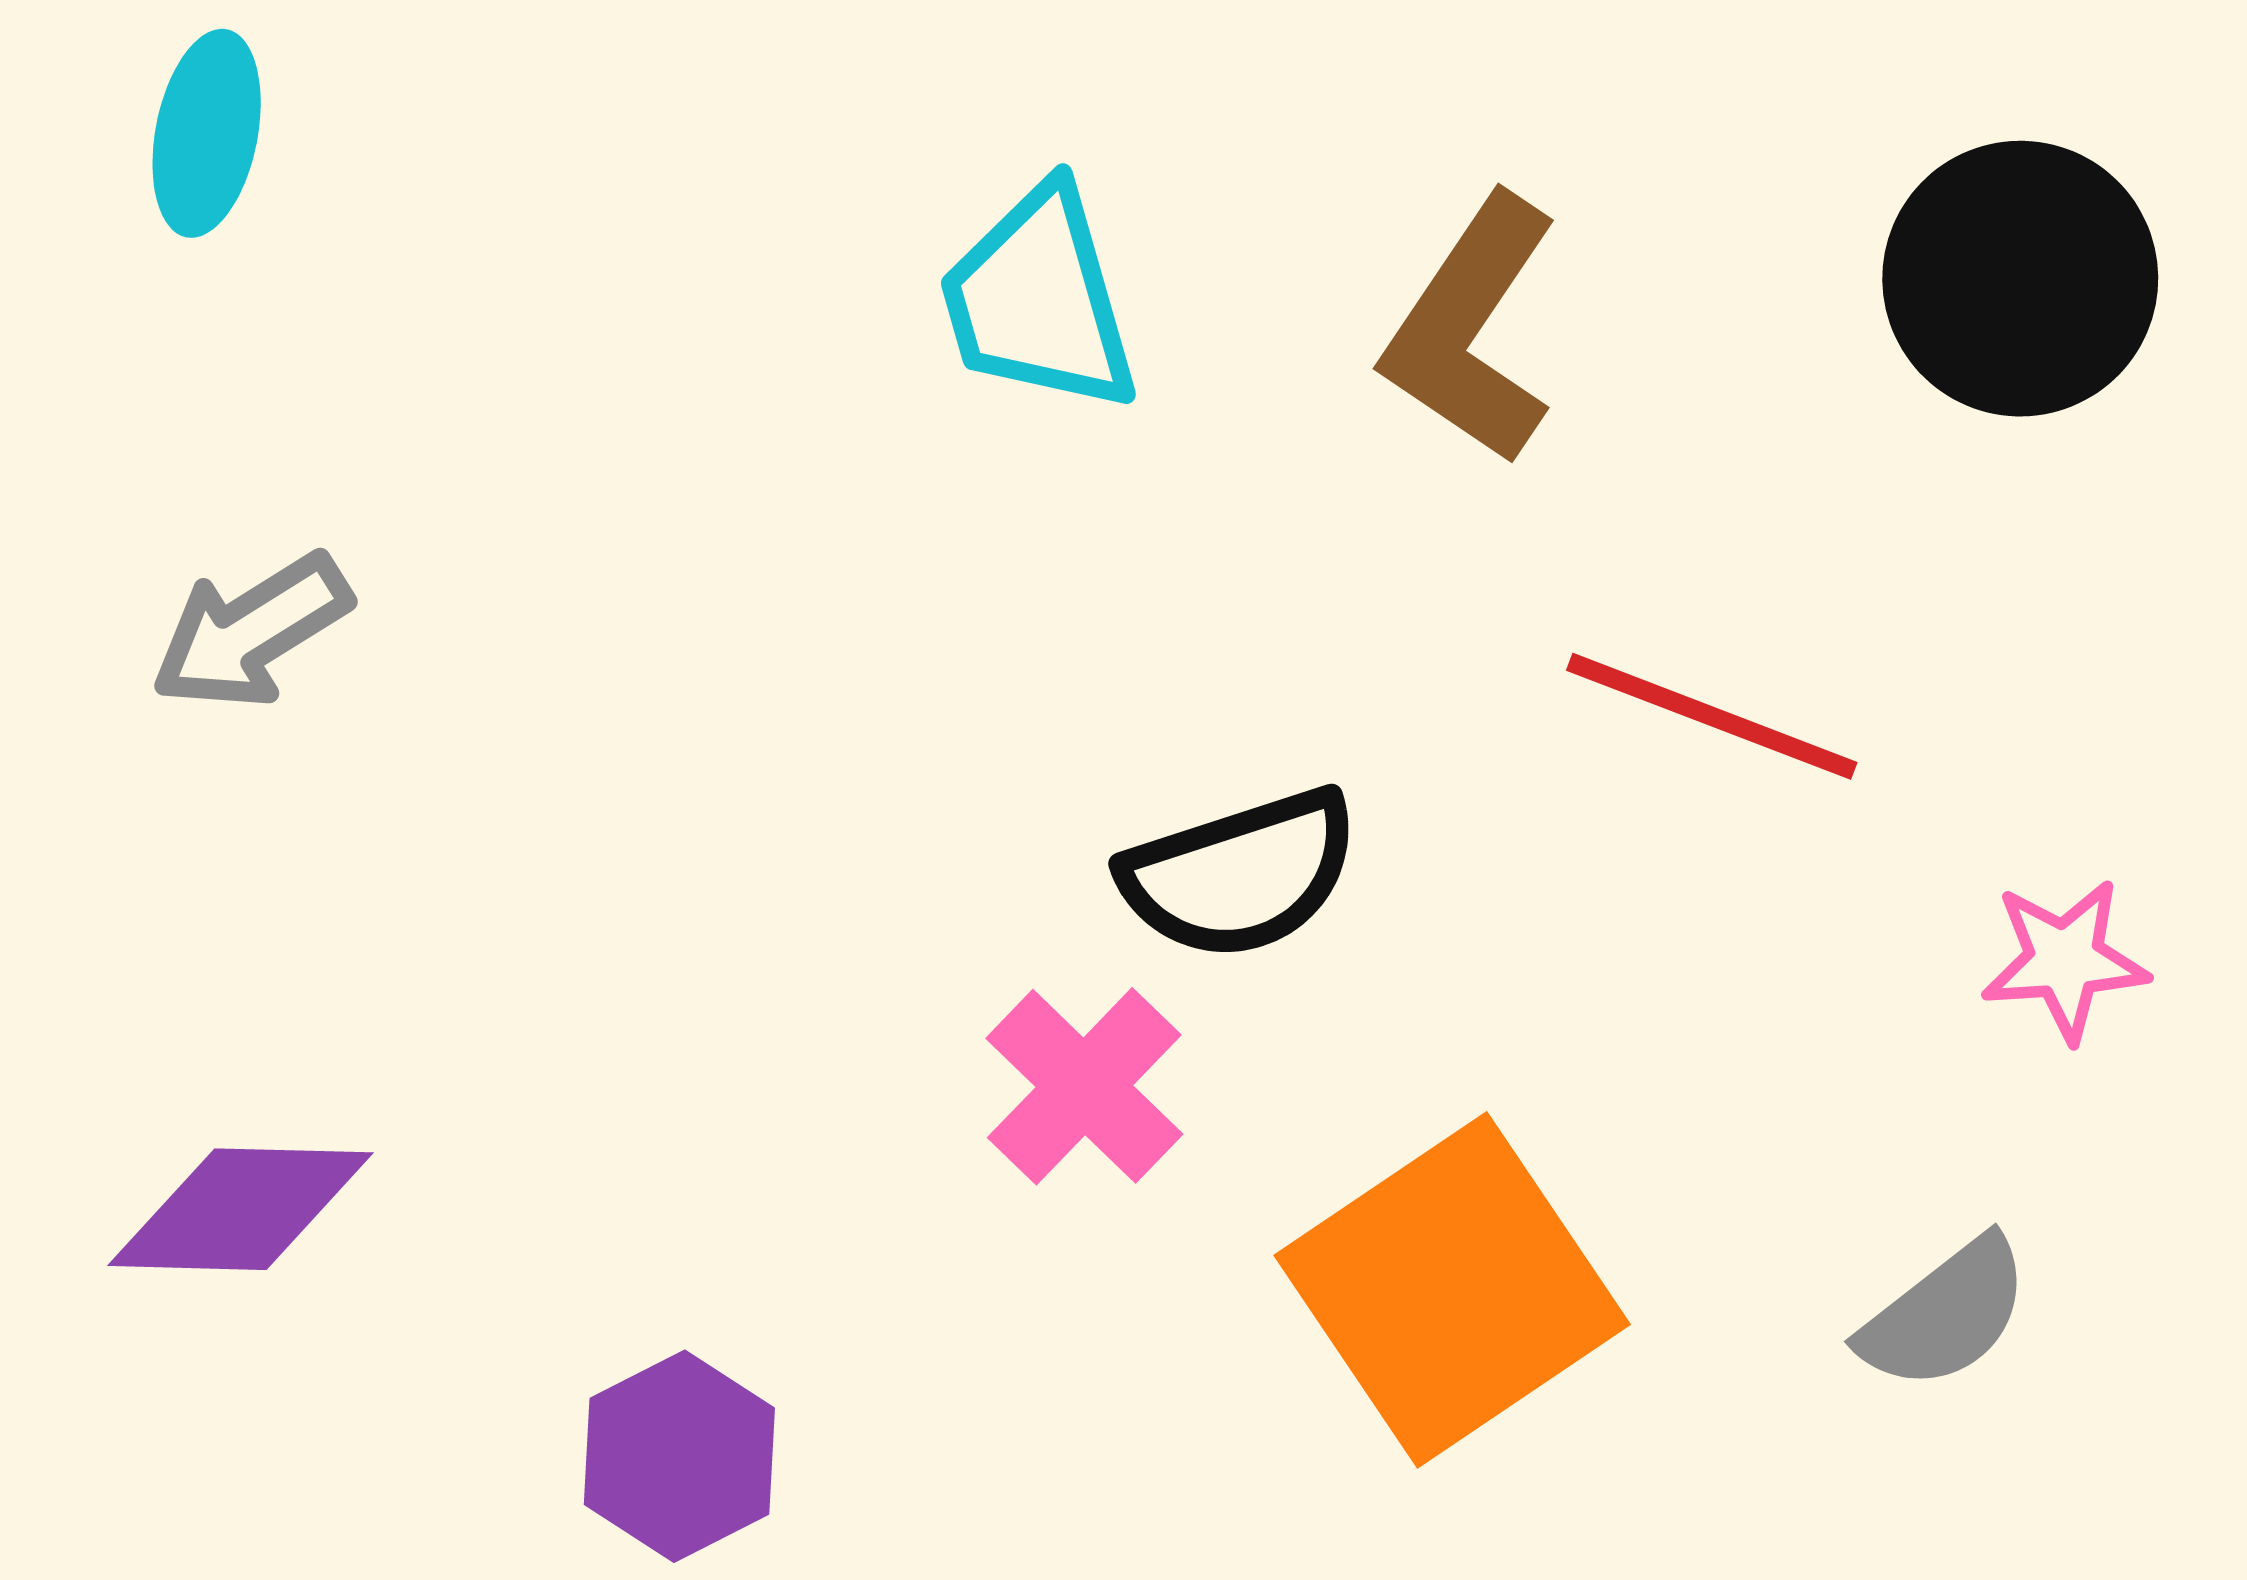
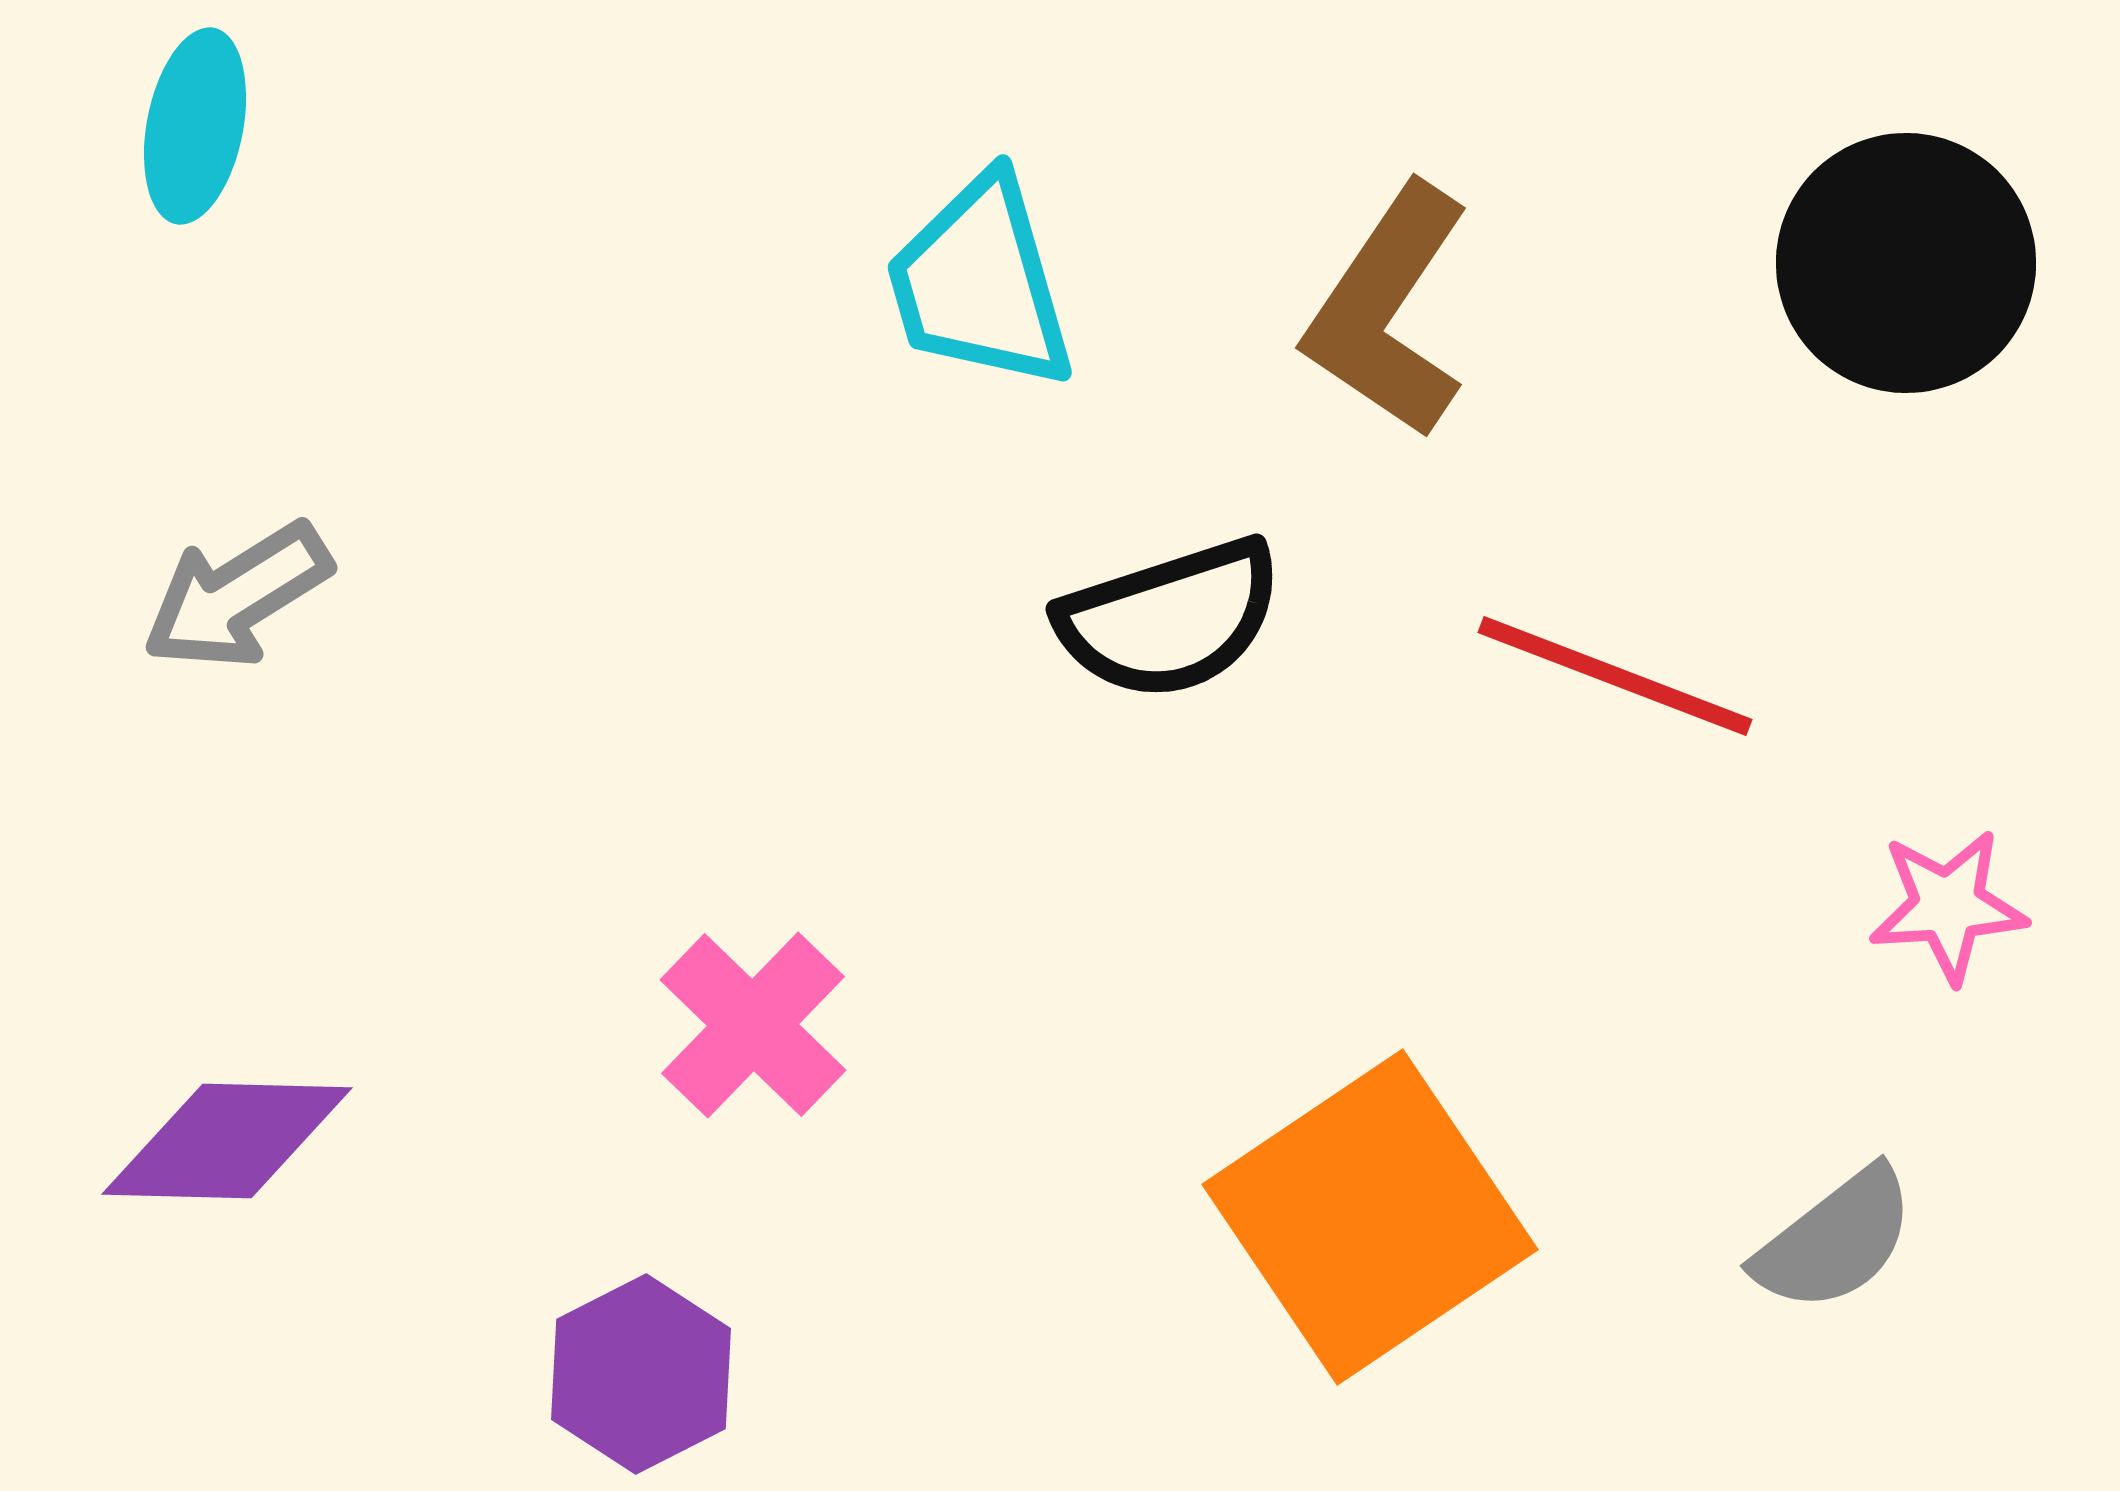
black semicircle: (1240, 874) -> (1170, 619), moved
pink cross: (1084, 1086) -> (753, 1025), moved

